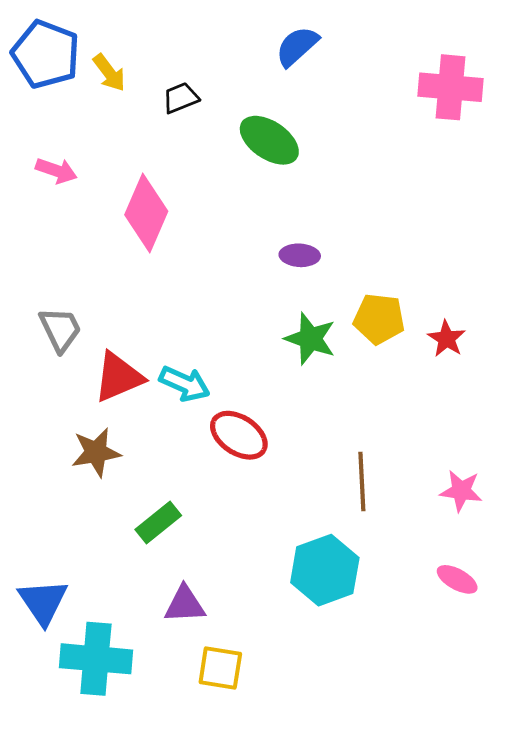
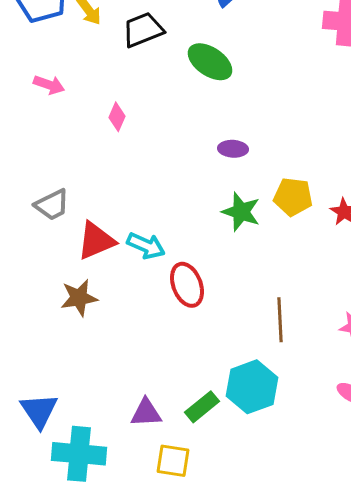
black trapezoid: (181, 98) -> (143, 30), size x1.5
pink diamond: (146, 213) -> (117, 117), size x0.5
gray trapezoid: (60, 329) -> (52, 205), turned 90
red ellipse: (239, 435) -> (187, 285), turned 36
green rectangle: (158, 523) -> (202, 407), moved

